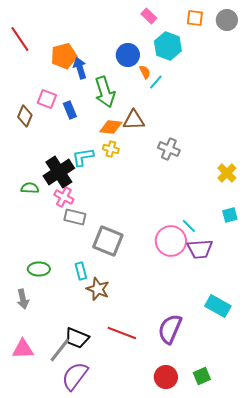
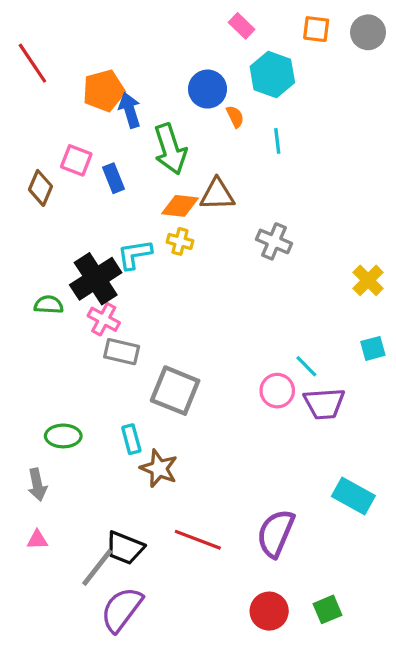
cyan line: (156, 82) -> (277, 141), moved, turned -49
pink circle: (171, 241) -> (277, 391), size x0.7
pink triangle: (23, 349) -> (37, 540), moved, size x0.6

